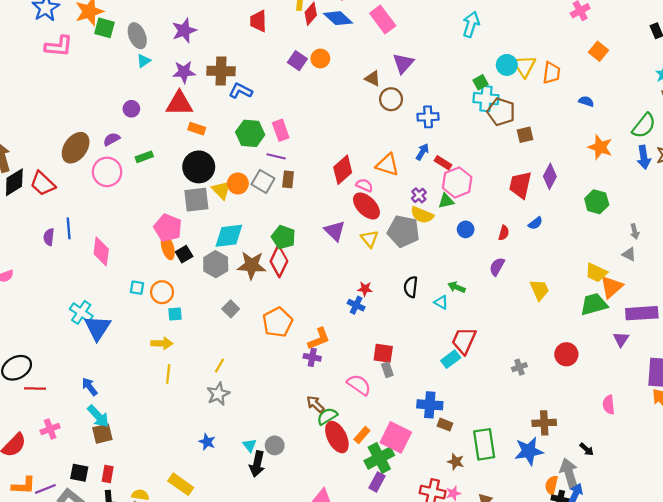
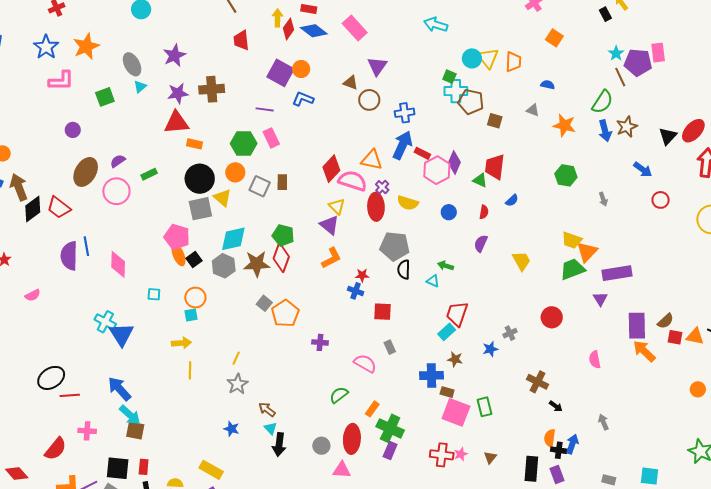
cyan arrow: (471, 24) -> (436, 25), turned -85
green square: (105, 28) -> (105, 97), moved, turned -30
purple square: (297, 61) -> (280, 73), size x1.5
green square: (481, 82) -> (449, 77), turned -32
blue L-shape: (241, 91) -> (303, 99), moved
purple circle: (131, 109) -> (73, 130), moved
brown square: (525, 135) -> (495, 121), turned 35
blue arrow: (422, 152) -> (402, 145), size x1.8
purple line: (276, 156) -> (265, 109), moved
purple diamond: (550, 176) -> (454, 163), moved
orange circle: (238, 183) -> (235, 172), moved
pink semicircle: (364, 185) -> (353, 181), size x1.8
purple cross: (419, 195) -> (382, 187), moved
green triangle: (446, 201) -> (480, 180), moved, turned 42
red ellipse: (366, 206) -> (376, 207), moved, turned 48
gray pentagon: (403, 231) -> (395, 246), moved
purple semicircle: (49, 237) -> (69, 256), size x1.8
yellow triangle: (370, 239) -> (337, 206), moved
gray triangle: (629, 254) -> (533, 110), moved
orange circle: (162, 292) -> (195, 298), moved
gray square: (231, 309) -> (264, 303), moved
orange L-shape: (319, 339) -> (331, 258), moved
red square: (383, 353) -> (382, 312), moved
blue arrow: (90, 387) -> (119, 389), size x1.5
brown arrow: (315, 404) -> (267, 410), moved
brown cross: (544, 423) -> (537, 382), turned 35
pink cross: (50, 429) -> (87, 431), turned 30
brown square: (102, 434) -> (135, 431), turned 30
red ellipse: (337, 437) -> (352, 439), moved, turned 36
pink square: (396, 437) -> (456, 412), moved
green rectangle: (484, 444) -> (485, 407), size x0.7
gray circle: (275, 445) -> (321, 446), moved
black arrow: (587, 449) -> (556, 406), moved
blue star: (529, 451) -> (490, 349), moved, size x0.6
green cross: (379, 458) -> (390, 428), turned -32
brown star: (456, 462) -> (455, 359), moved
black square: (79, 473) -> (118, 468), size x1.4
gray arrow: (569, 473) -> (603, 422), moved, size x0.6

